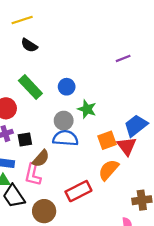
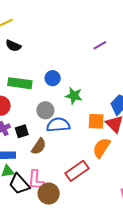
green rectangle: (30, 87) -> (20, 83), turned -30
gray circle: (64, 121) -> (45, 110), moved
orange square: (107, 140) -> (96, 121), turned 30
pink L-shape: (33, 175) -> (36, 180), moved

